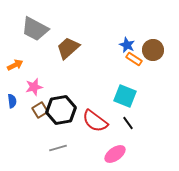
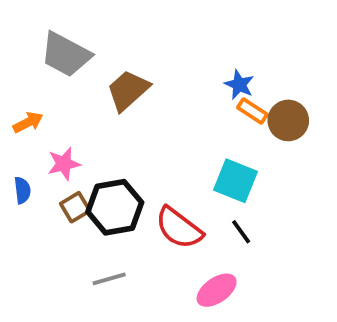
brown circle: (153, 50) -> (288, 120), moved

